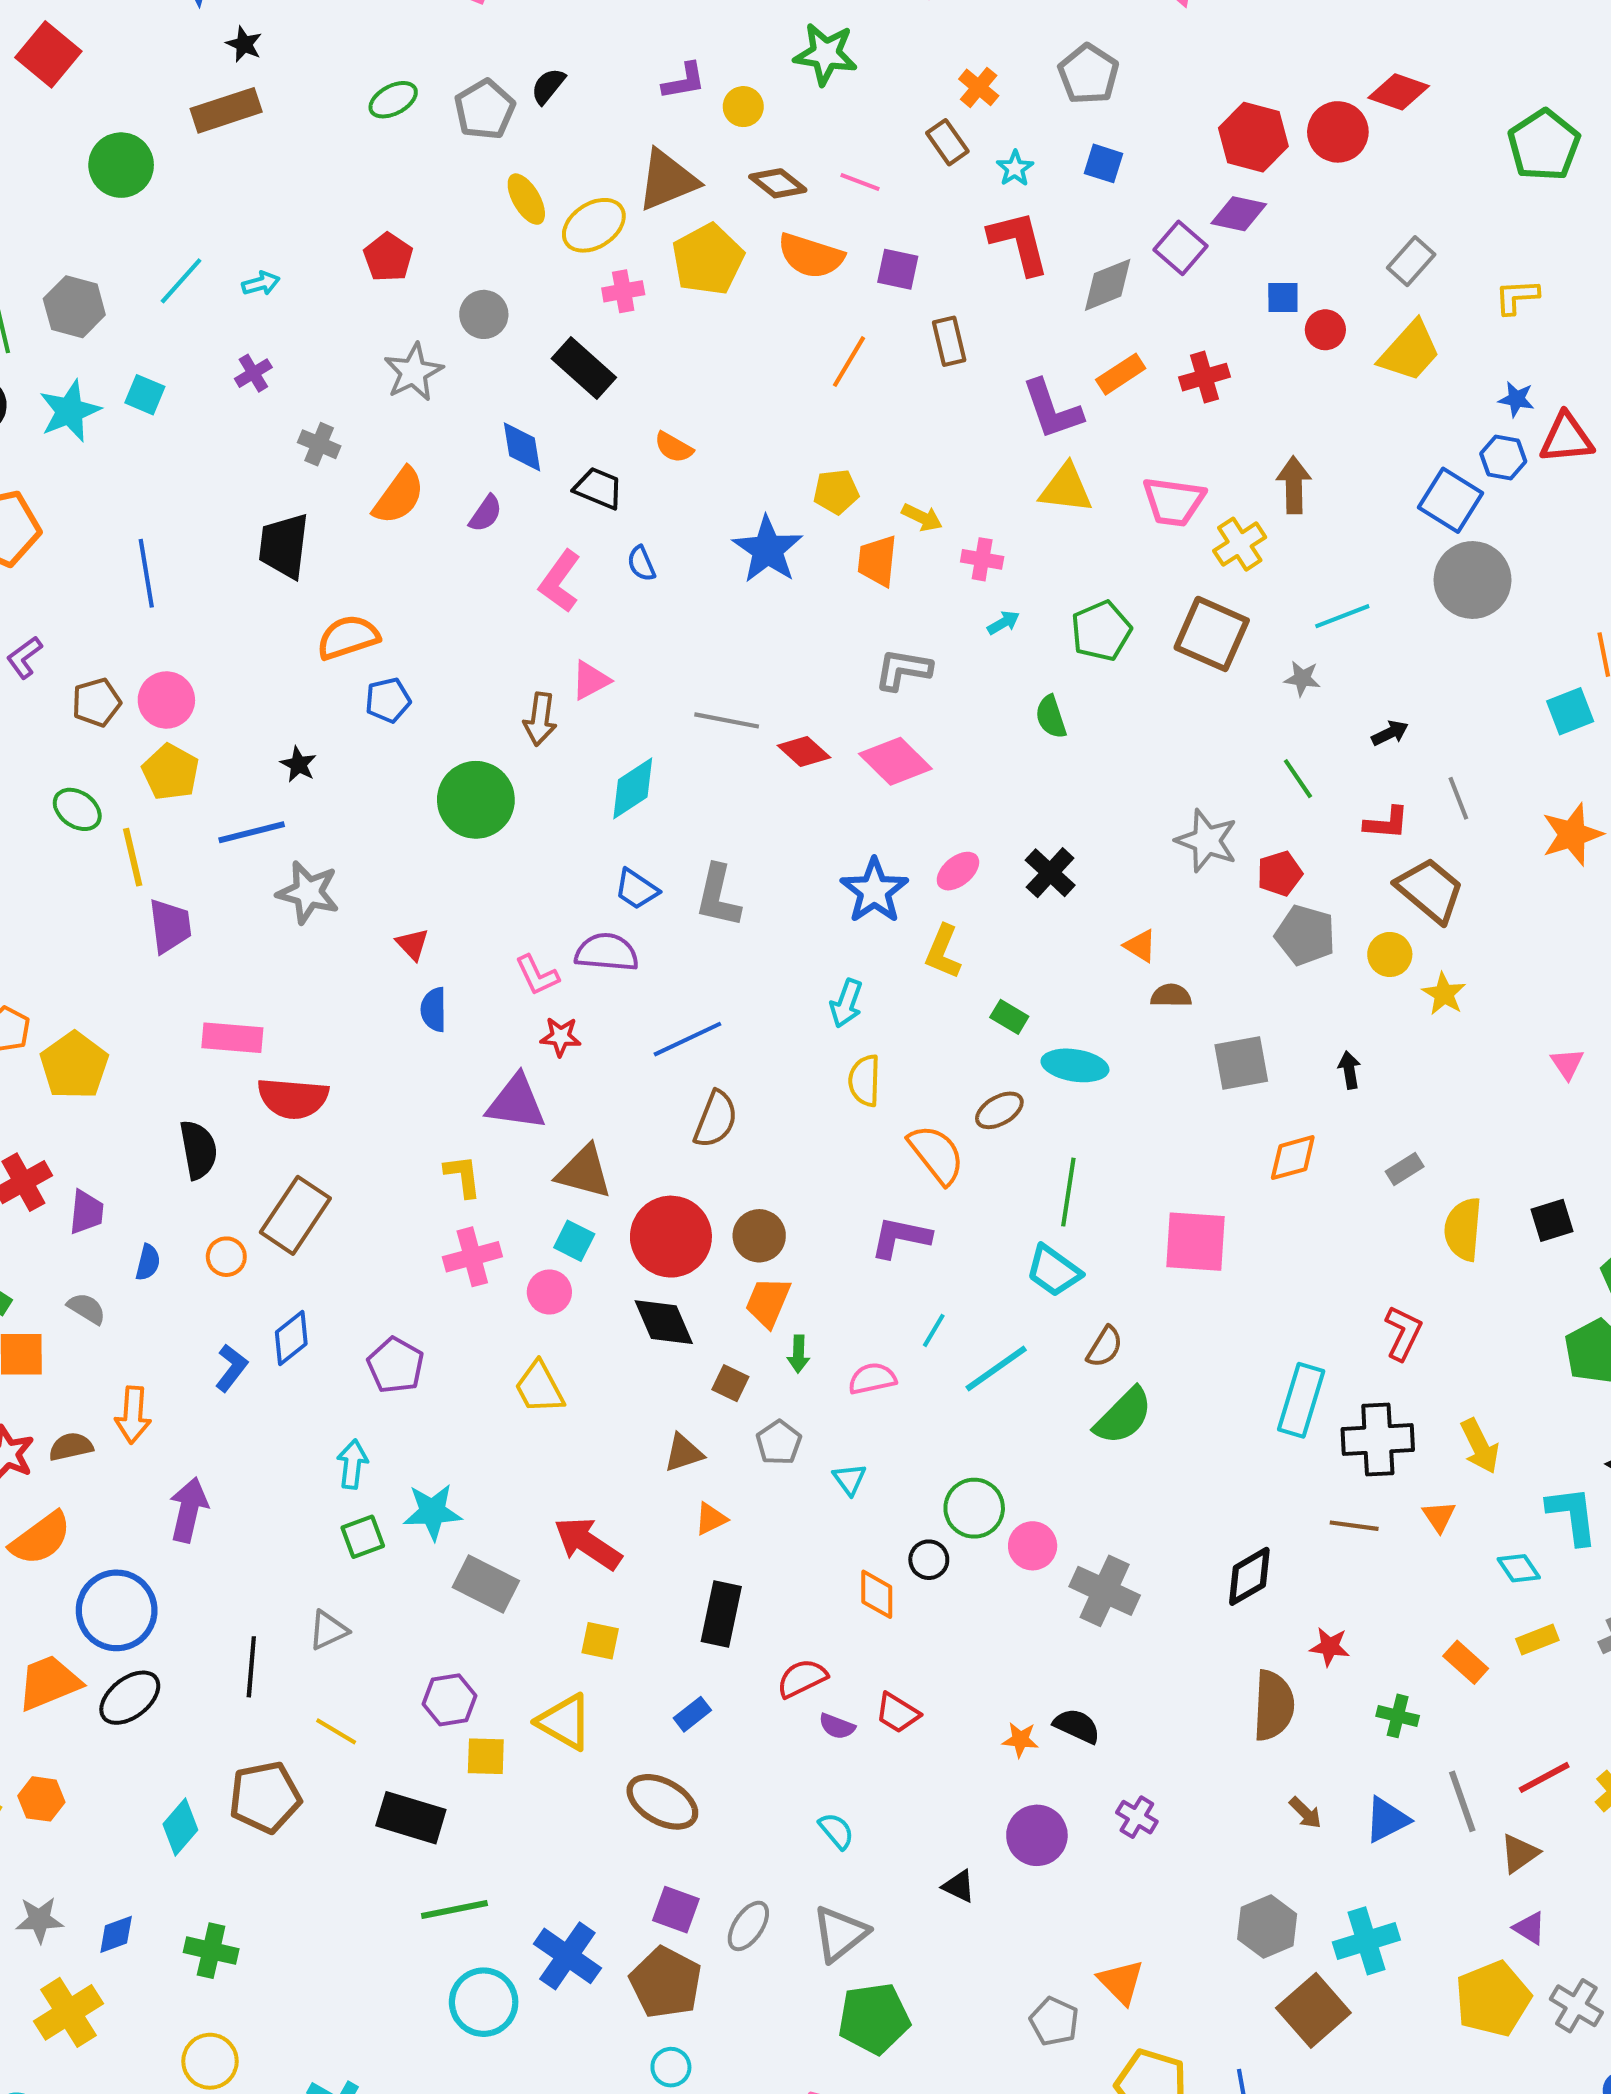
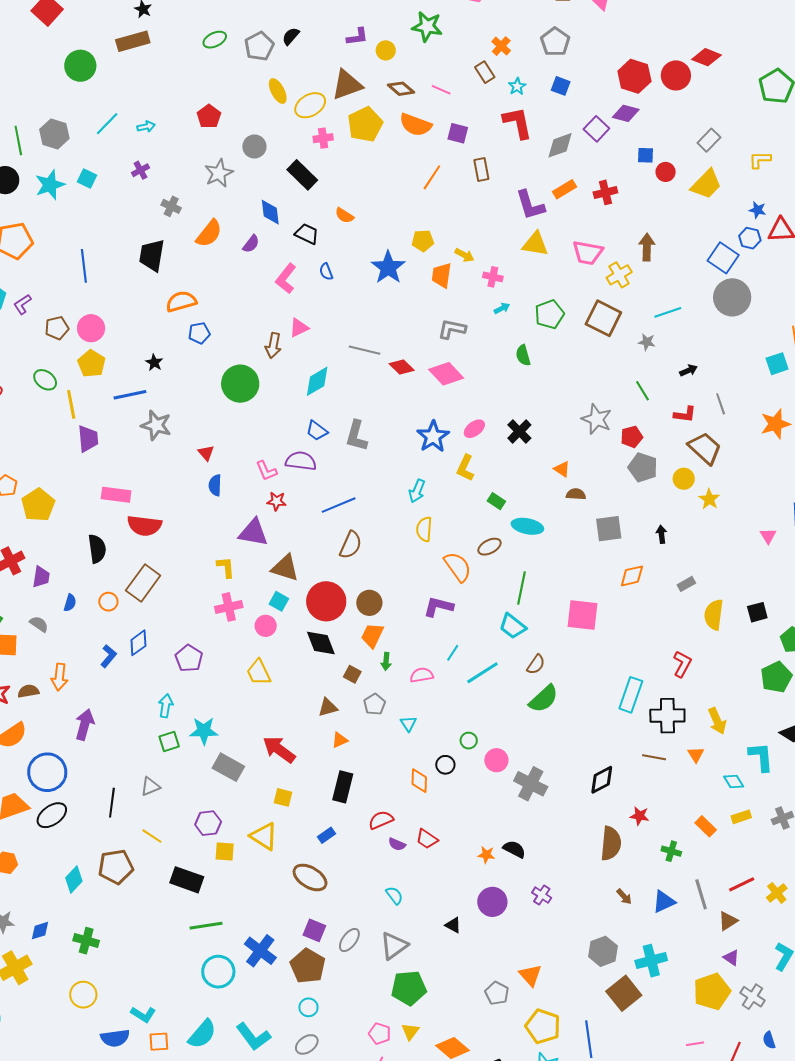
green circle: (974, 1508) -> (469, 741), size x0.6

